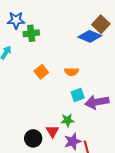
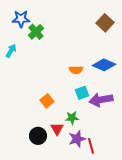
green cross: (31, 33) -> (36, 32), turned -35
blue diamond: (90, 36) -> (104, 65), moved
orange square: (41, 72) -> (47, 101), moved

